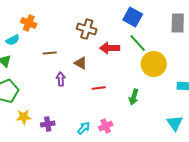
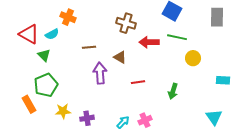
green line: (138, 43) -> (177, 37), turned -36
yellow circle: (154, 64) -> (193, 58), size x0.6
purple arrow: (61, 79) -> (100, 73), size x1.5

